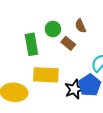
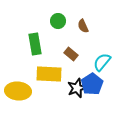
green circle: (53, 29) -> (58, 21), moved
brown rectangle: (68, 43) -> (71, 54), moved

